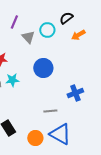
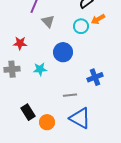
cyan circle: (47, 30) -> (81, 26), moved
cyan star: (12, 80) -> (40, 69), moved
orange circle: (35, 138) -> (47, 122), moved

